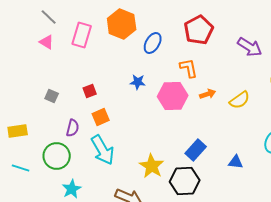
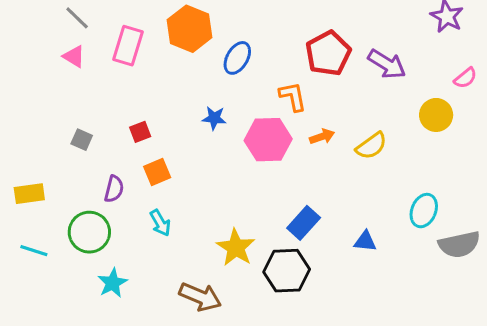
red pentagon: (199, 30) -> (328, 53), moved
cyan arrow: (103, 150) -> (160, 223), size x0.6

